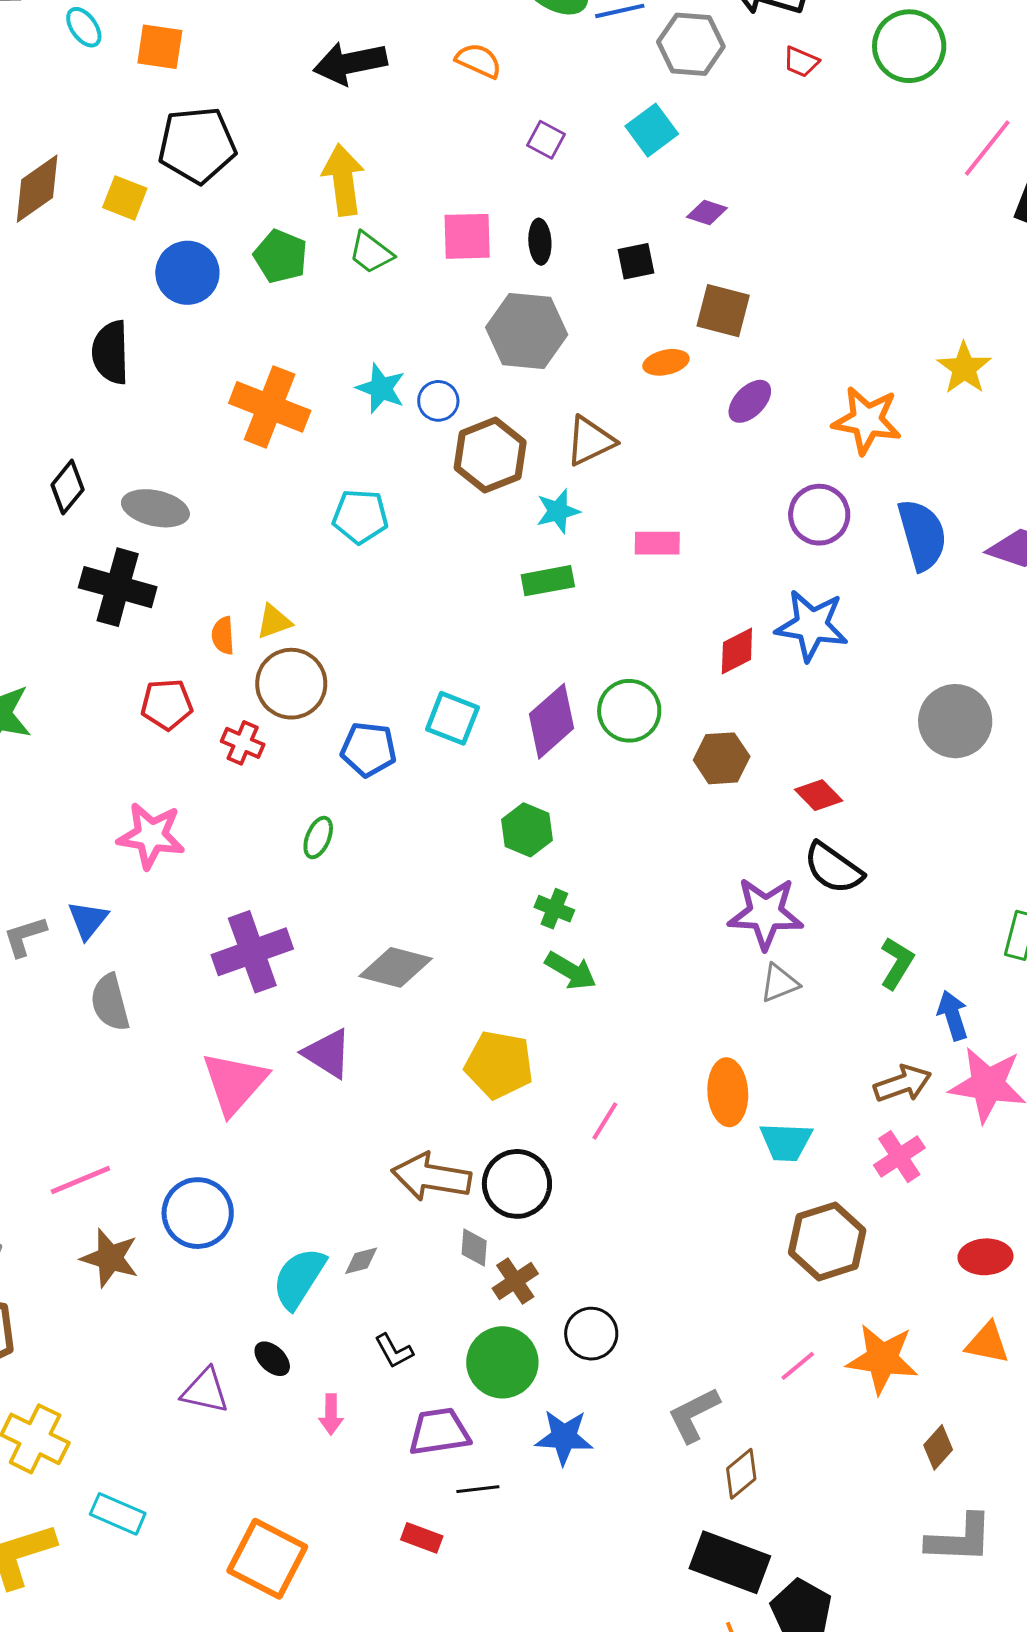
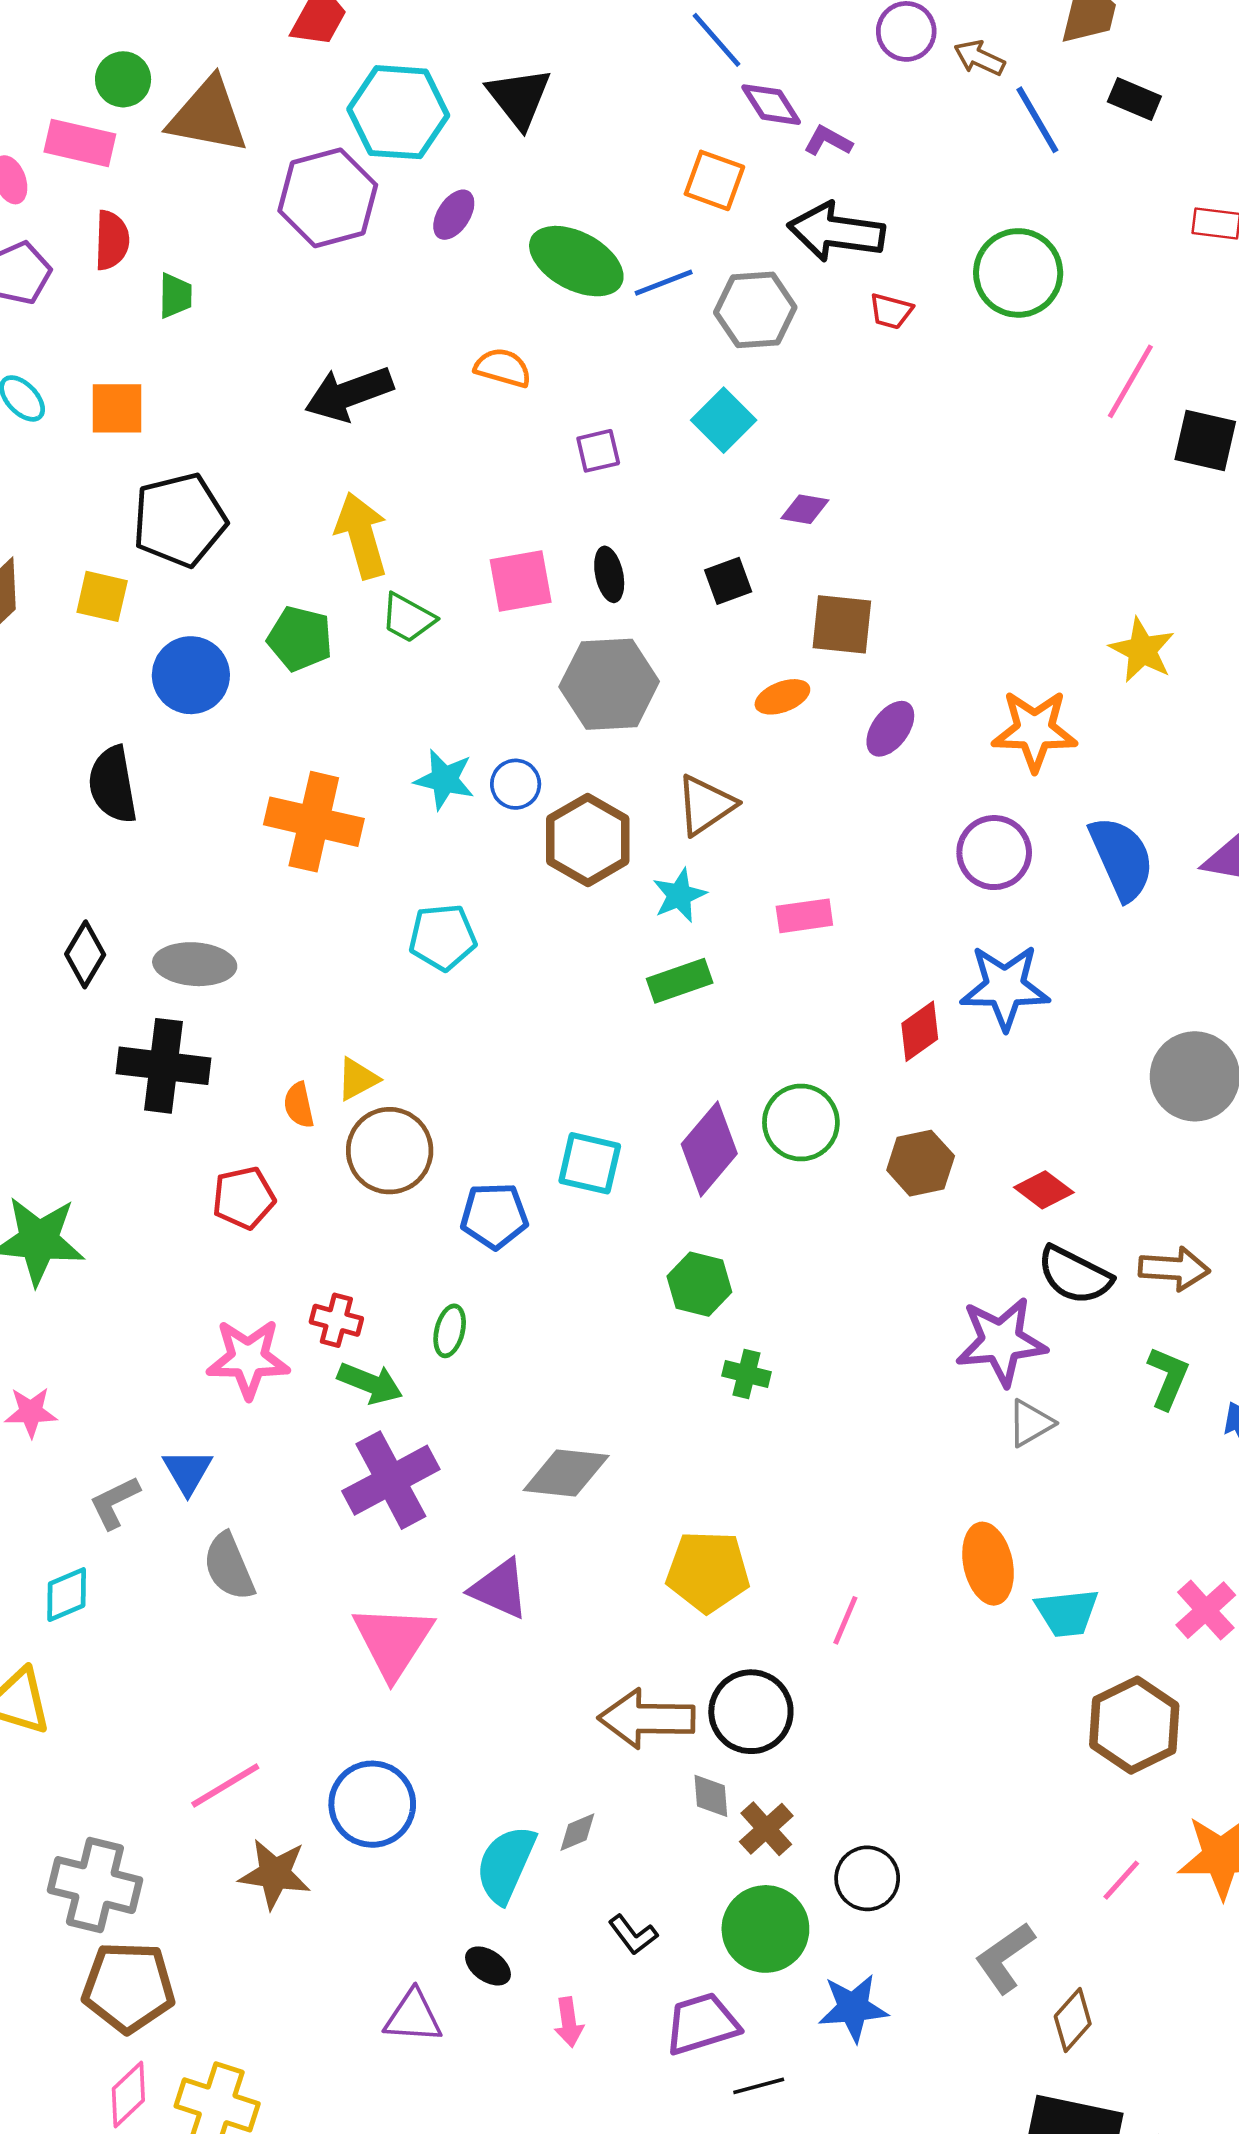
purple square: (546, 140) -> (598, 451), turned -33
red cross: (243, 743) -> (336, 1320), moved
green arrow: (571, 971) -> (370, 1383), moved
brown arrow: (903, 1084) -> (1174, 1269), moved, turned 32

